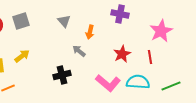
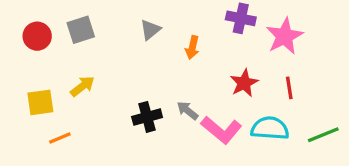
gray triangle: (64, 21) -> (150, 30), turned 32
pink star: (161, 31) -> (284, 36), moved
gray arrow: (79, 51) -> (187, 110), moved

